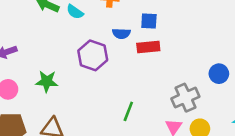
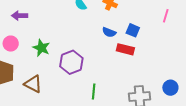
purple hexagon: (93, 55) -> (71, 62), moved
green line: (128, 111) -> (94, 91), turned -35

